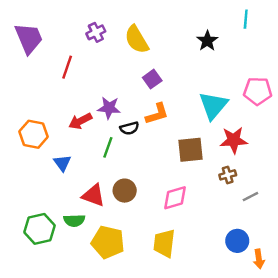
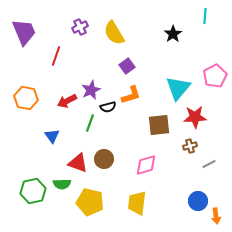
pink pentagon: (258, 91) -> (215, 76), turned -30
purple star: (109, 108) -> (91, 90), turned -30
orange hexagon: (34, 134) -> (26, 98), moved

